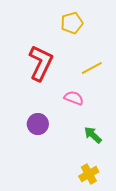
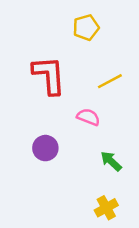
red L-shape: (41, 63) -> (49, 75), turned -30

